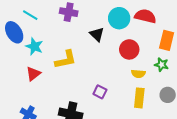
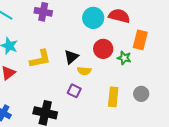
black triangle: (97, 34) -> (71, 57), moved, turned 35
green star: (162, 65) -> (124, 58), moved
yellow semicircle: (138, 74) -> (84, 71), moved

